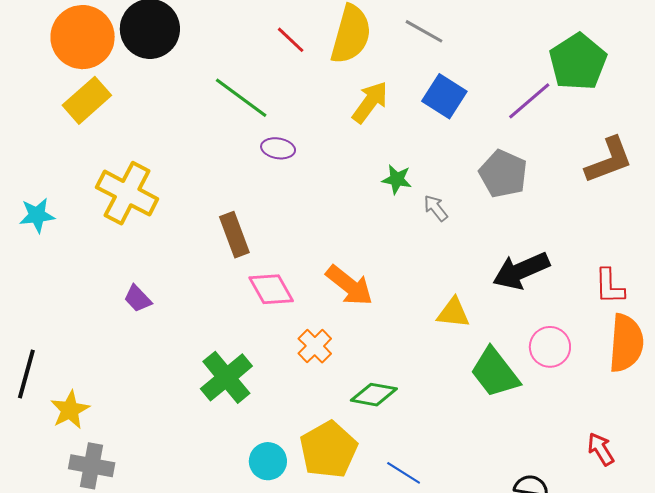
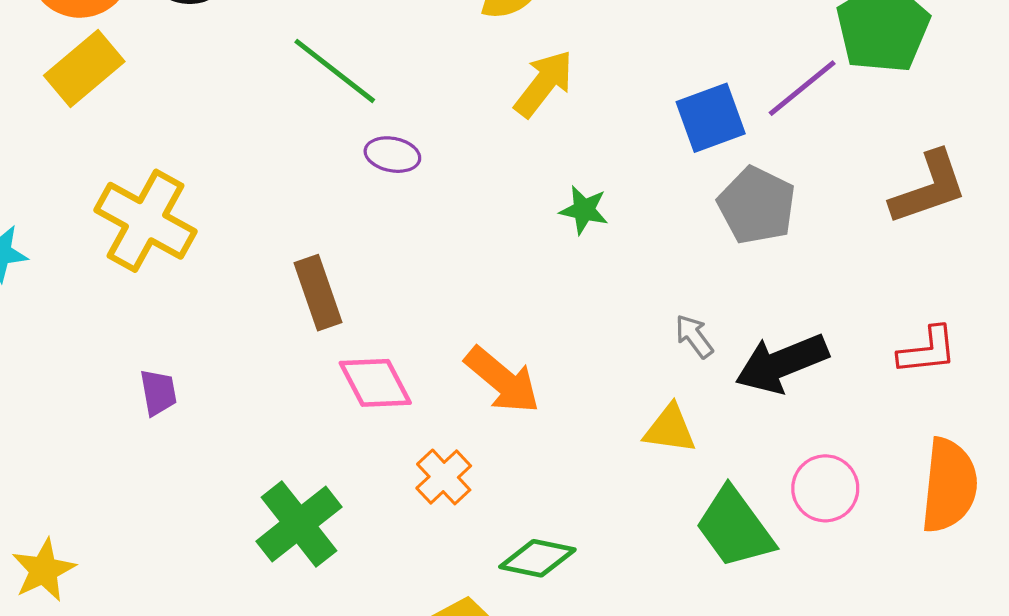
blue square: (444, 96) -> (711, 118), moved, turned 36
gray arrow: (436, 208) -> (694, 336), moved
red L-shape: (610, 286) -> (927, 351), moved, turned -96
purple trapezoid: (138, 299) -> (158, 392), turned -148

